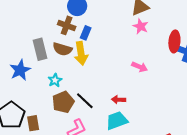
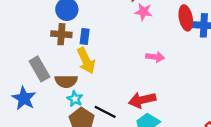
brown semicircle: (62, 49) -> (66, 81), moved
cyan star: (55, 80) -> (75, 99), moved
red arrow: (119, 100) -> (142, 100), size x1.6

